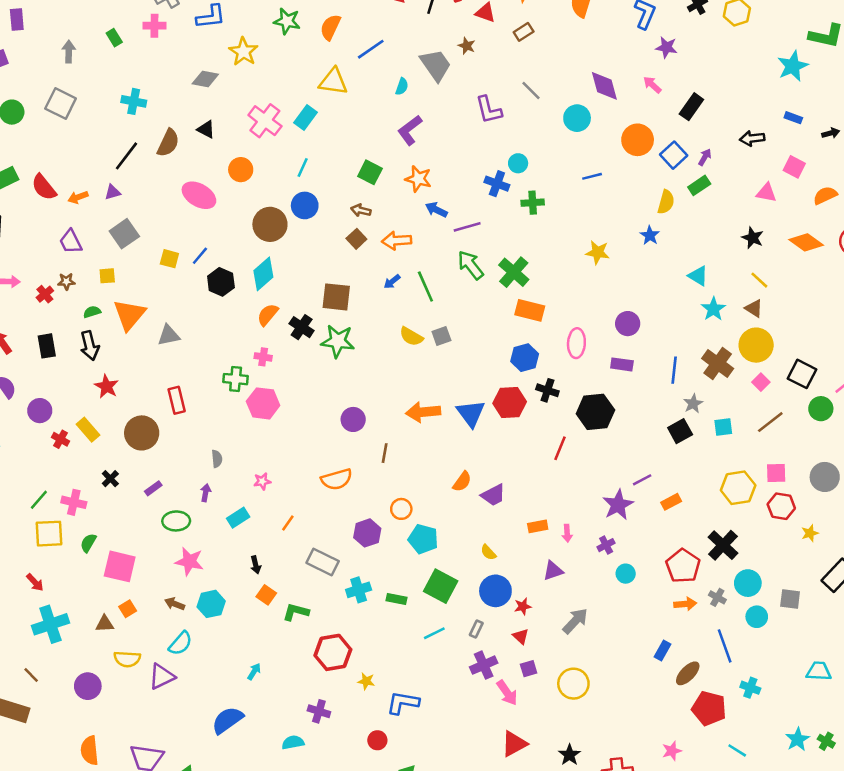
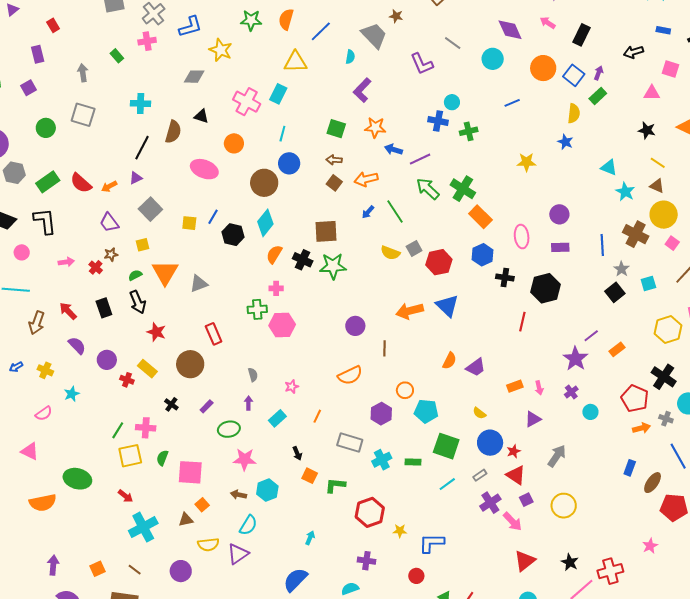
orange rectangle: (530, 310) -> (480, 217), turned 40
red hexagon: (510, 403) -> (439, 262), moved
gray rectangle: (476, 629) -> (480, 475), turned 40
red triangle: (521, 636) -> (516, 475), size x1.5

